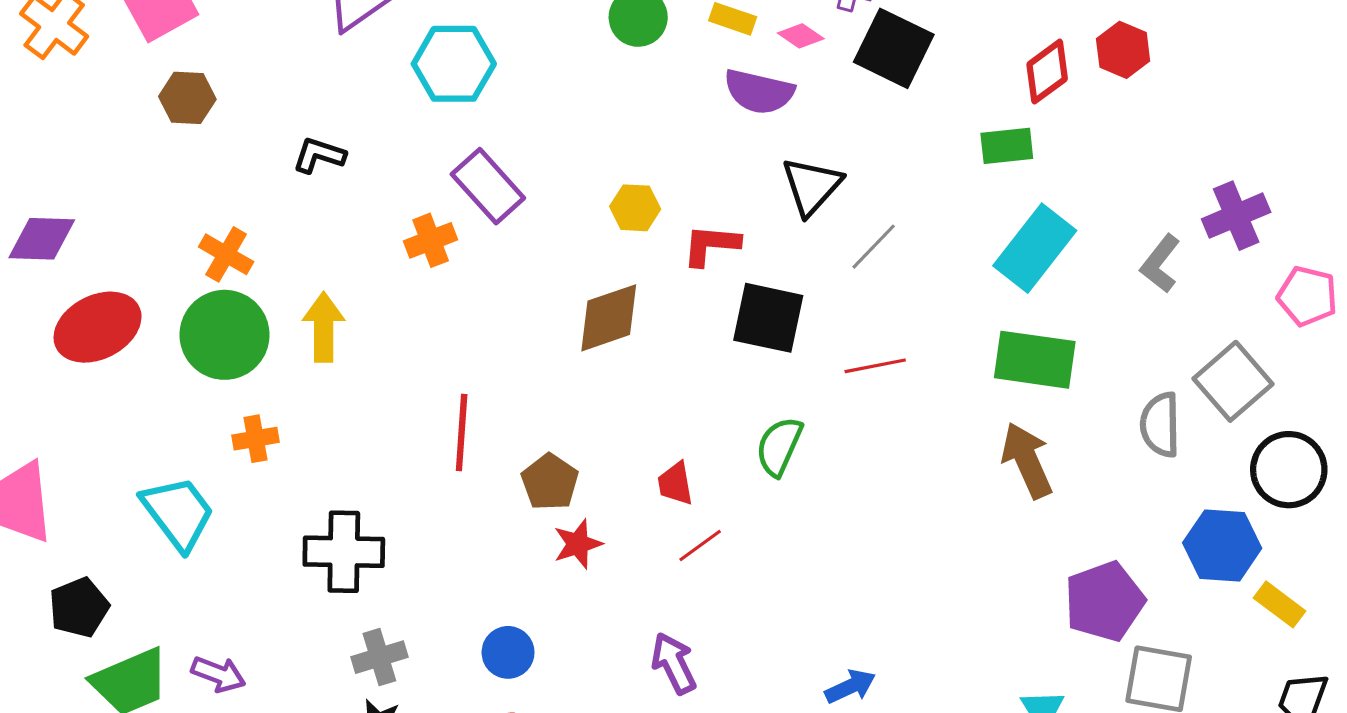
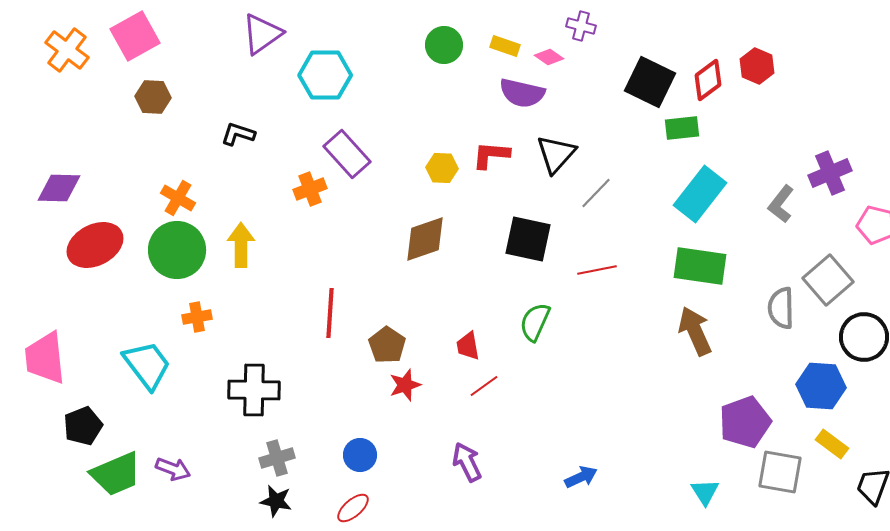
black square: (894, 48) -> (650, 82), moved
red L-shape: (711, 245) -> (491, 155), moved
yellow rectangle: (1279, 604) -> (832, 444), moved

